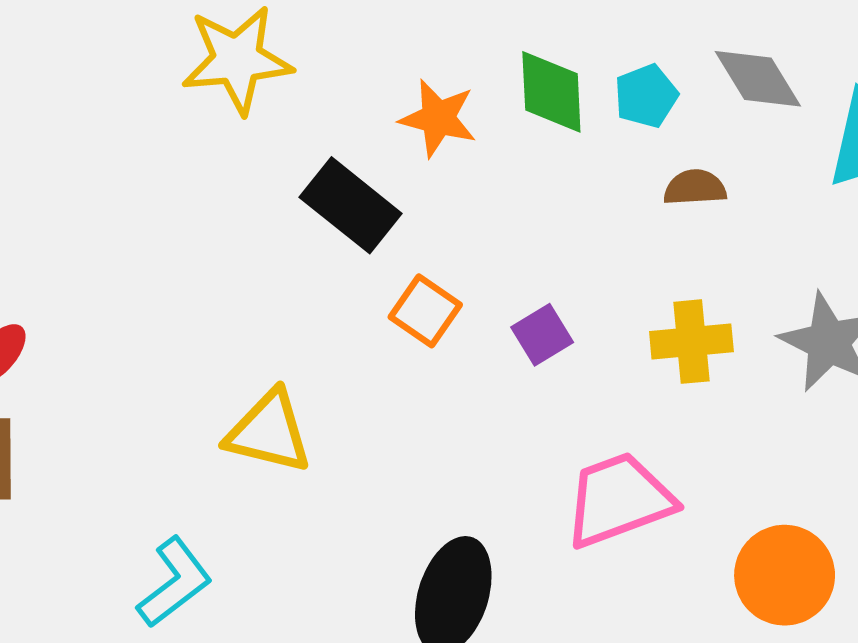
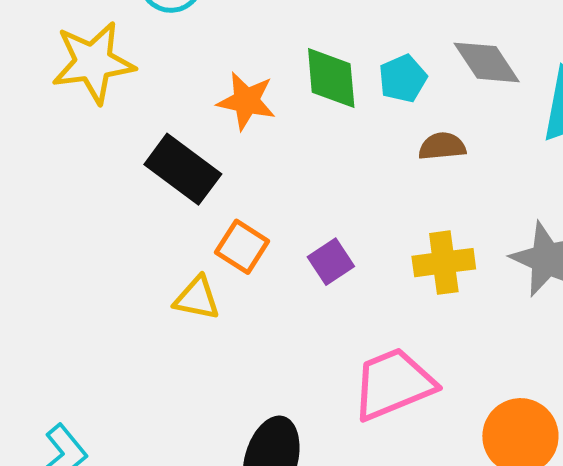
yellow triangle: (269, 432) -> (197, 298), moved, size x0.7

